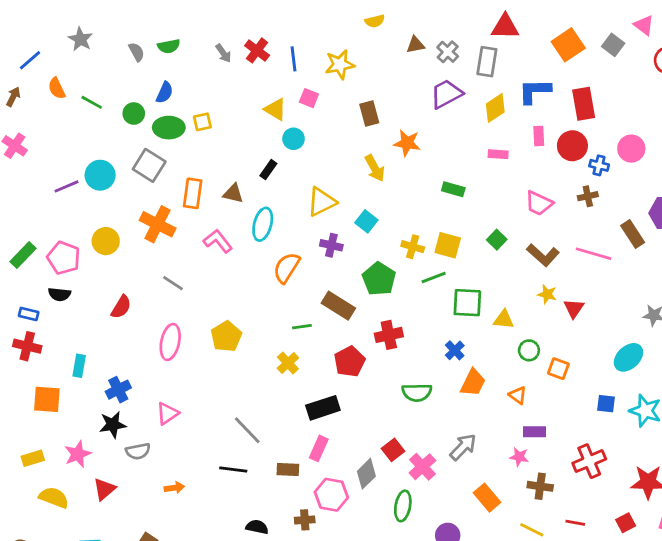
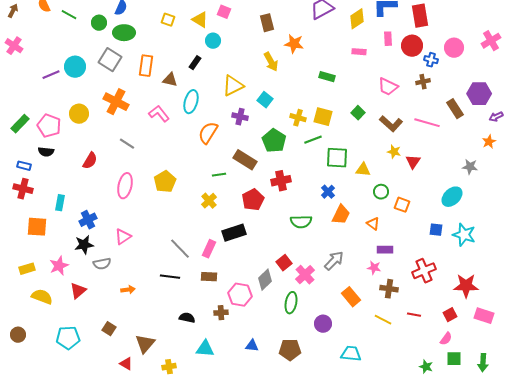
yellow square: (202, 122) -> (168, 20), moved, turned 32
orange rectangle: (193, 193) -> (146, 66), moved
pink rectangle: (319, 448) -> (209, 249), moved

